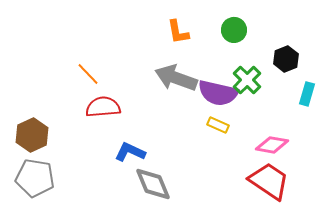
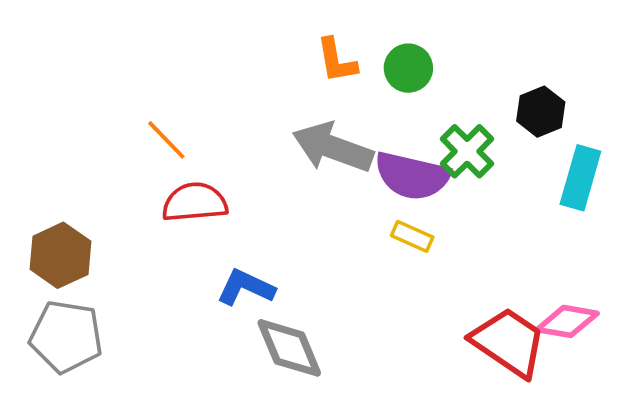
green circle: (234, 30) -> (408, 68), moved
cyan rectangle: (307, 94) -> (580, 178), size x1.4
pink diamond: (272, 145) -> (567, 321), moved

